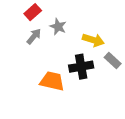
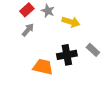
gray star: (58, 27) -> (48, 11), moved
yellow arrow: (93, 40) -> (71, 22), moved

